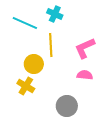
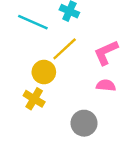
yellow line: (51, 45) -> (65, 49), turned 50

